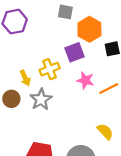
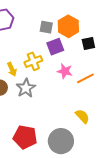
gray square: (65, 12) -> (46, 27), moved

